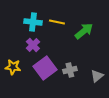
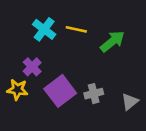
cyan cross: (33, 22) -> (44, 29), turned 30
purple cross: (33, 45) -> (32, 67), moved

